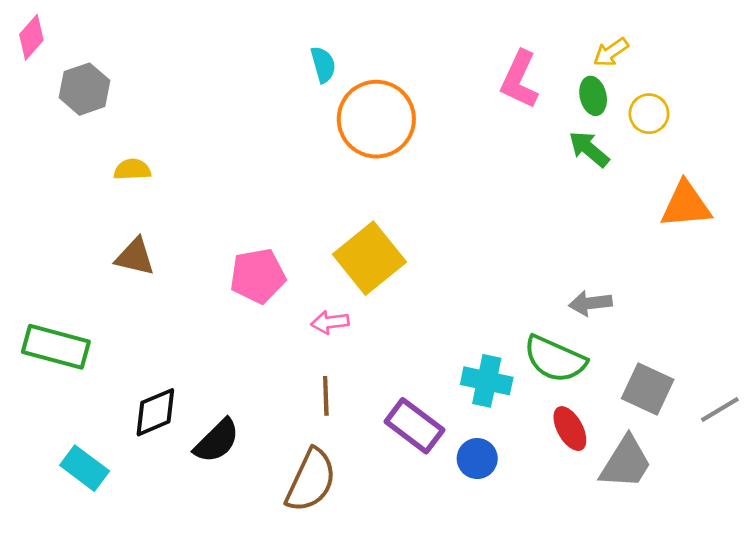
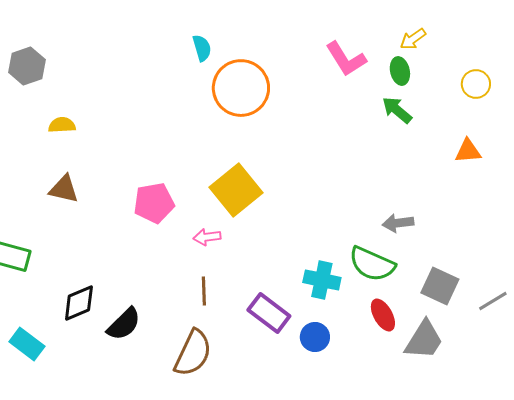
pink L-shape: (519, 80) -> (346, 59), turned -57
yellow circle: (649, 114) -> (476, 84), moved
orange triangle: (686, 205) -> (468, 151), size x0.7

